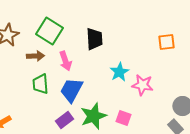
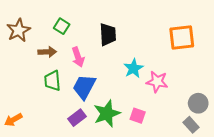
green square: (49, 31) -> (62, 26), size x0.6
orange square: (166, 42) -> (182, 38), size x1.5

